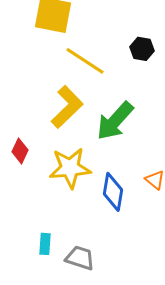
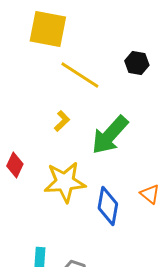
yellow L-shape: (67, 107) -> (62, 121), size x0.5

